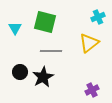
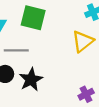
gray line: (51, 51) -> (16, 50), moved

